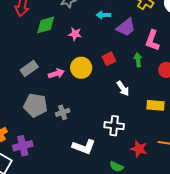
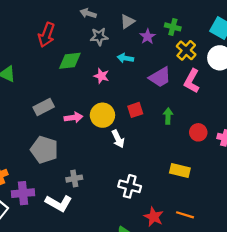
cyan arrow: (103, 15) -> (125, 58), moved
pink L-shape: (152, 40) -> (192, 81), moved
white arrow: (123, 88) -> (118, 139), moved
gray cross: (63, 112) -> (74, 179), moved
white L-shape: (84, 147) -> (59, 203), moved

